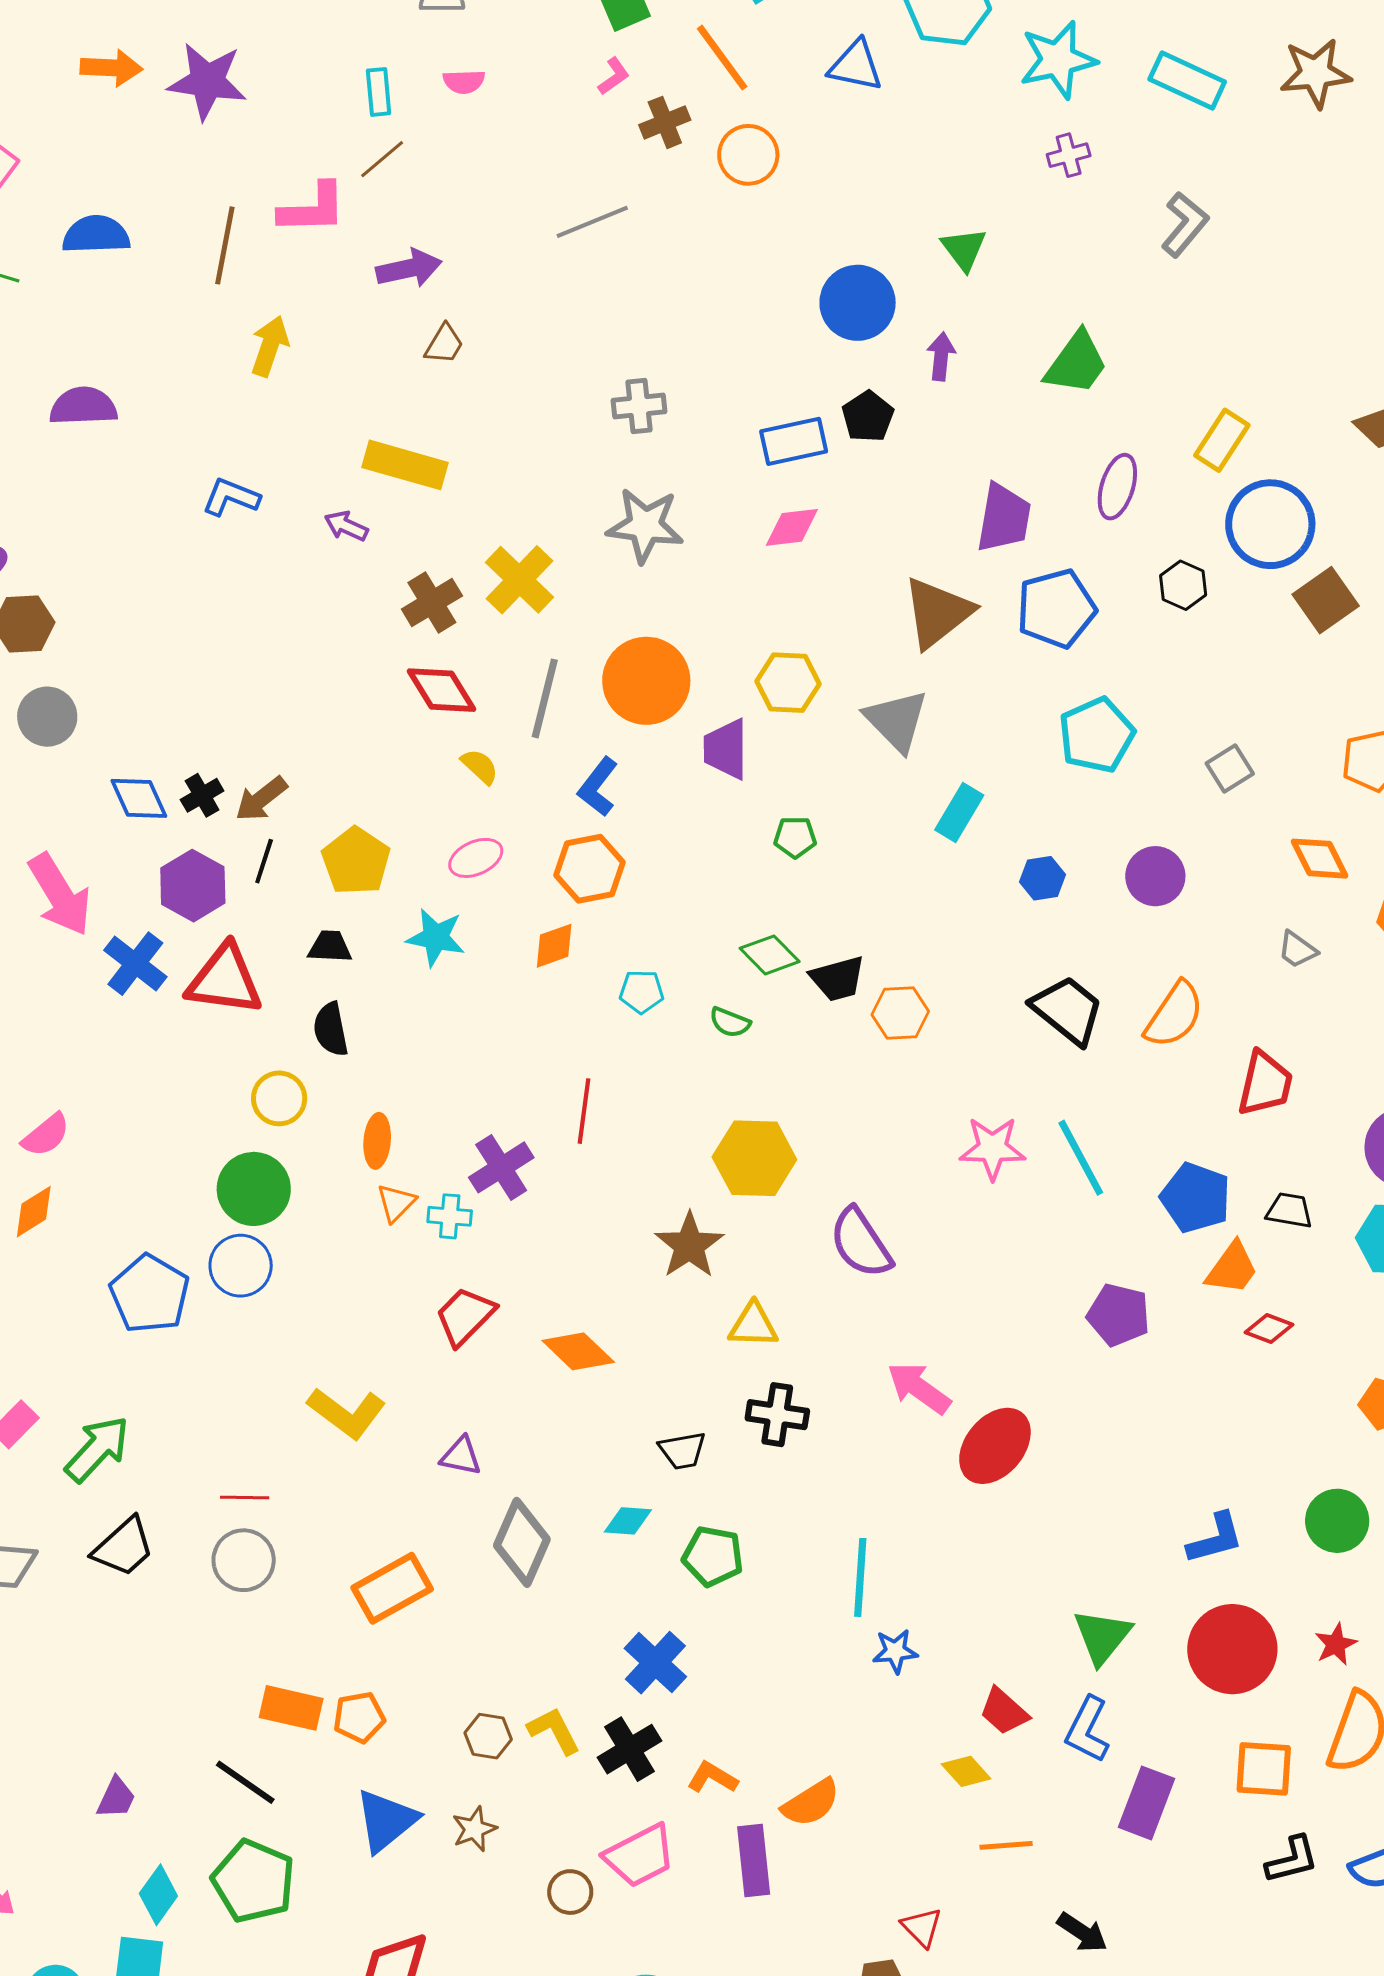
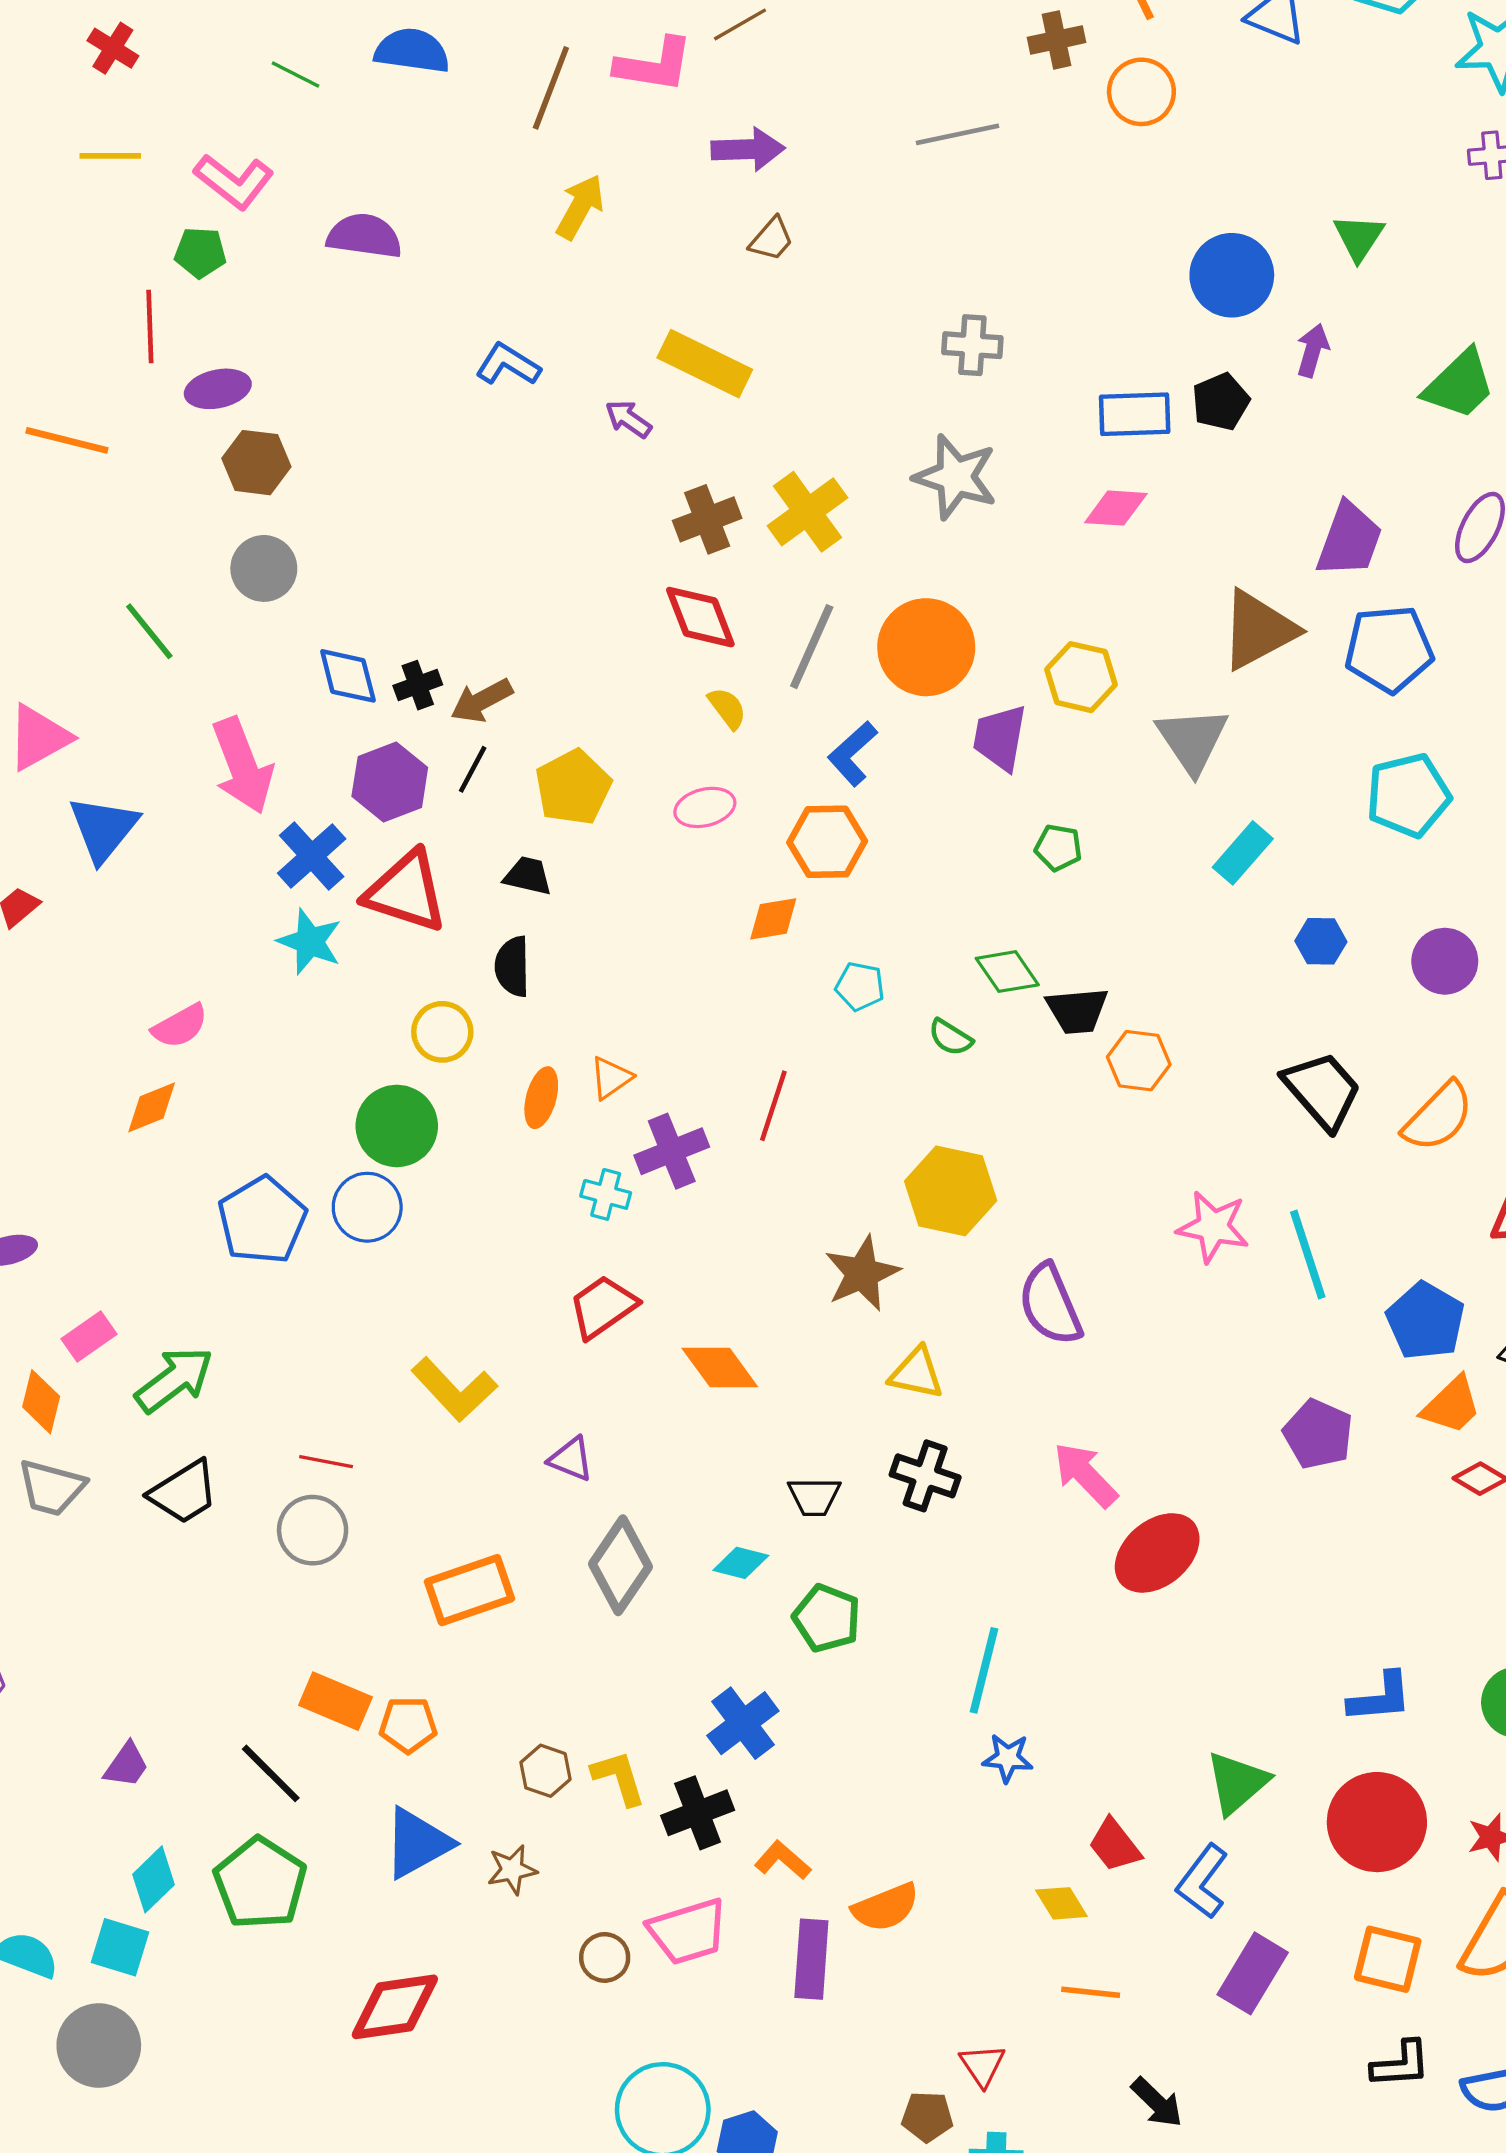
cyan star: (436, 937) -> (310, 942), moved
orange triangle: (396, 1203) -> (611, 1078), moved

